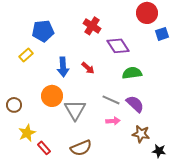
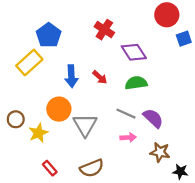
blue pentagon: (43, 31) -> (49, 35), turned -30
yellow rectangle: (26, 55) -> (29, 62), size x1.6
green semicircle: (132, 73) -> (136, 83), moved
yellow star: (27, 133) -> (38, 133), moved

